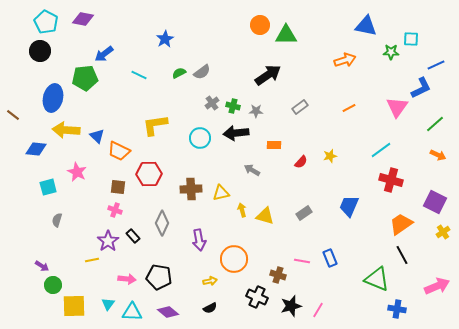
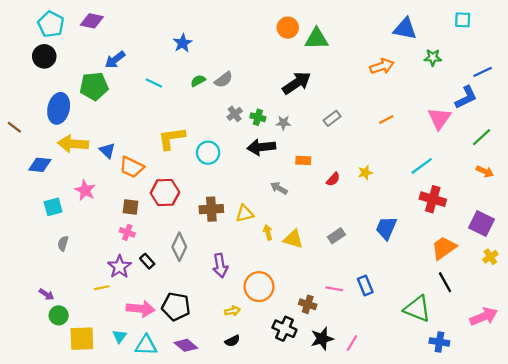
cyan square: (411, 39) -> (463, 20), moved
cyan circle: (200, 138) -> (208, 153), moved
pink arrow: (127, 279) -> (141, 309), size x1.4

